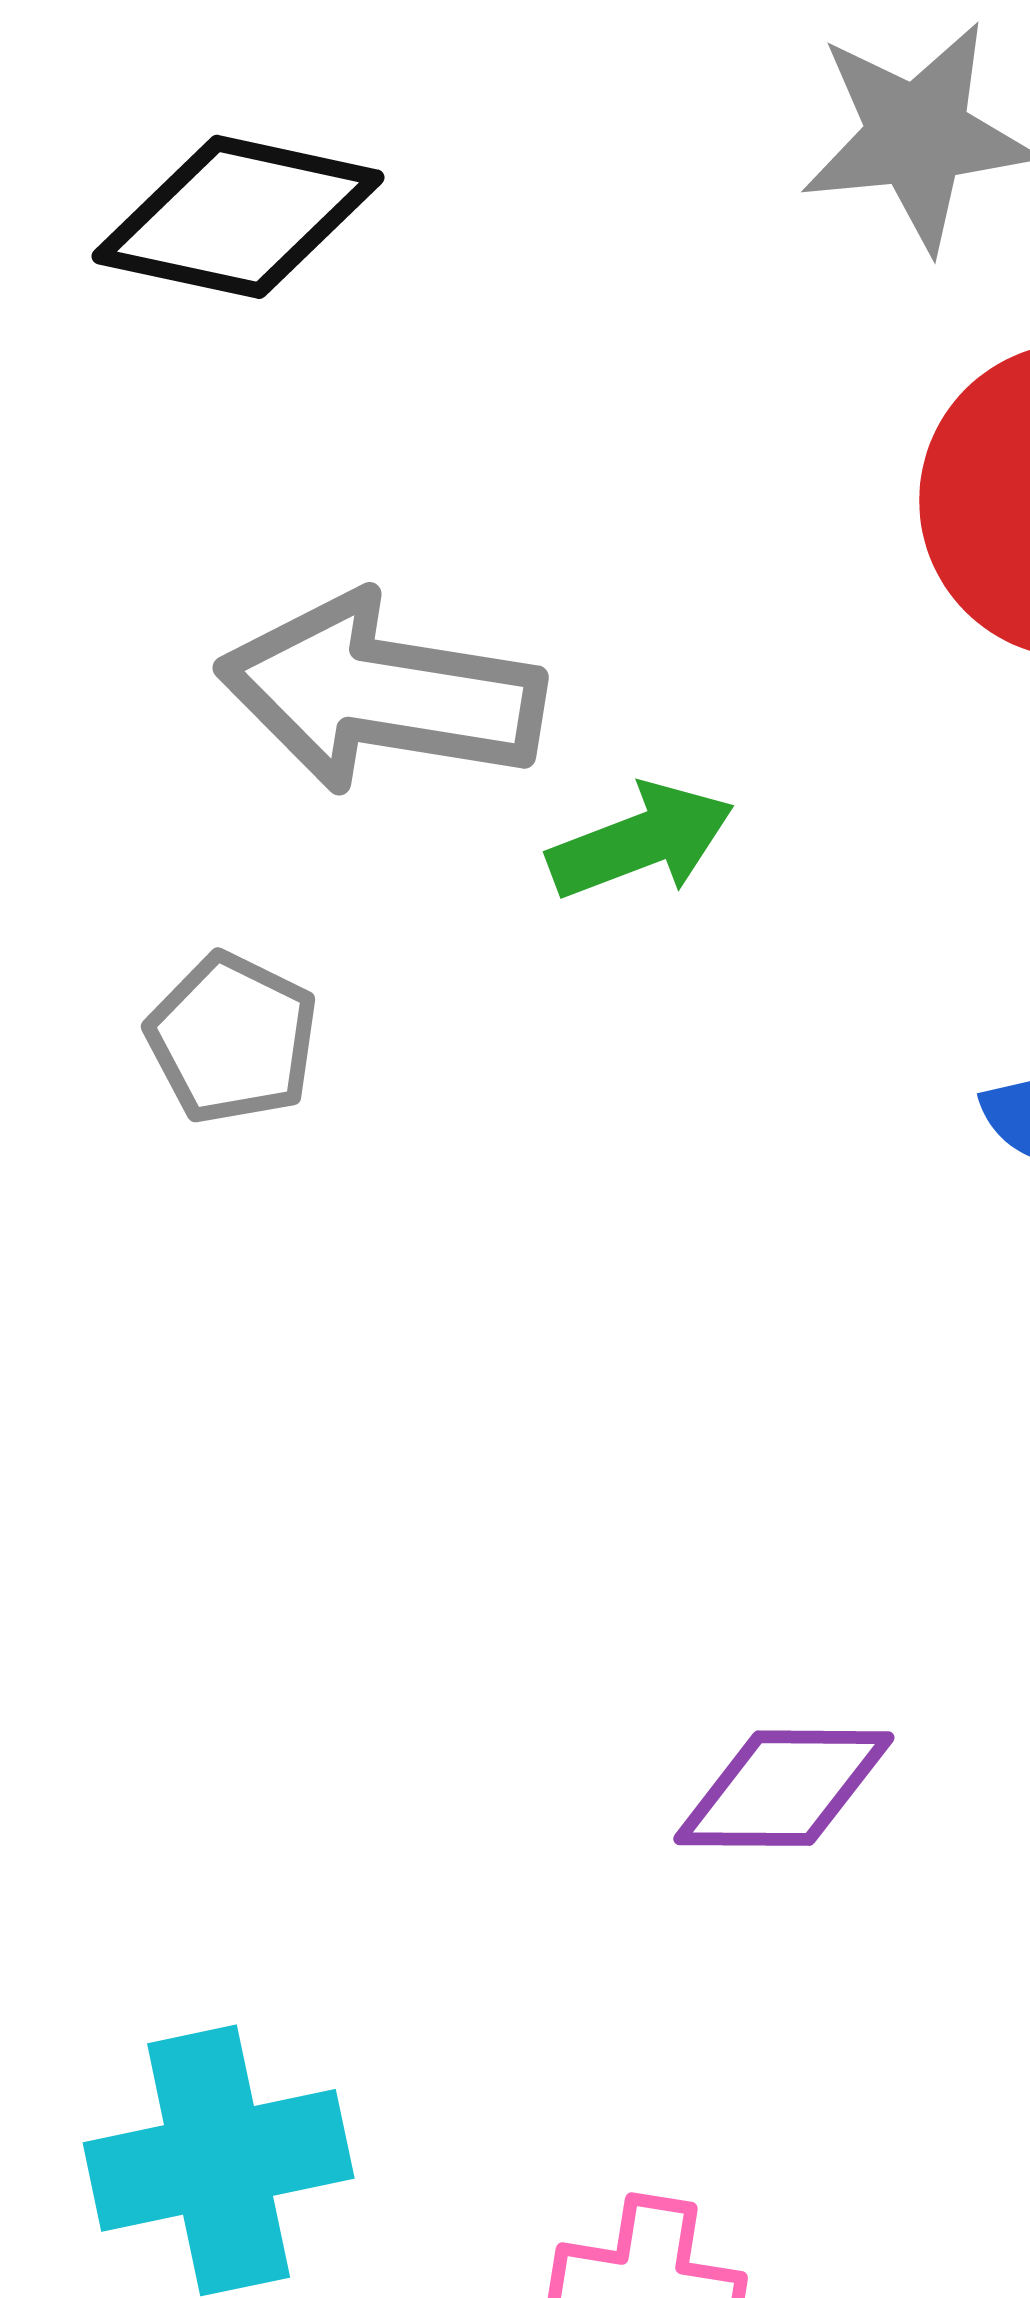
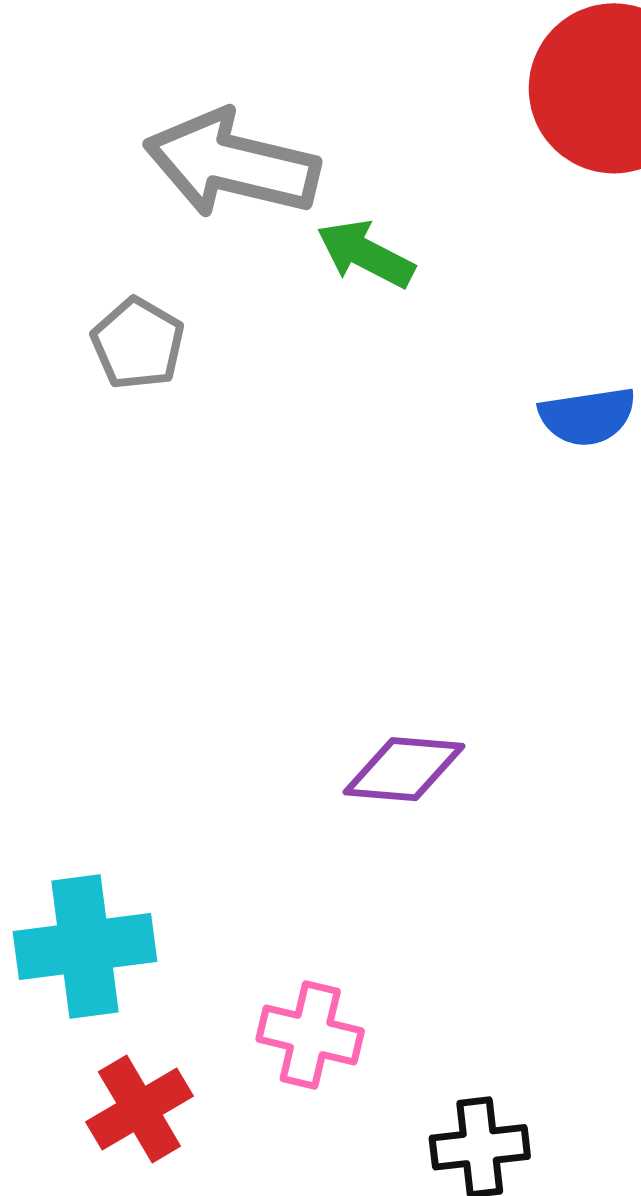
green arrow: (641, 841) -> (366, 254), turned -136

